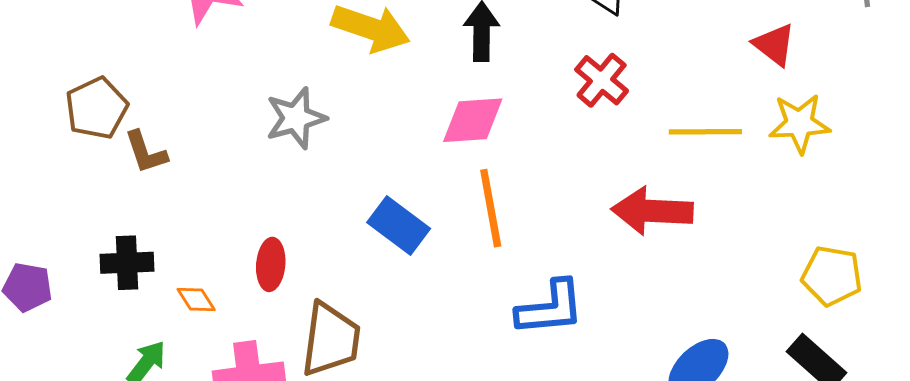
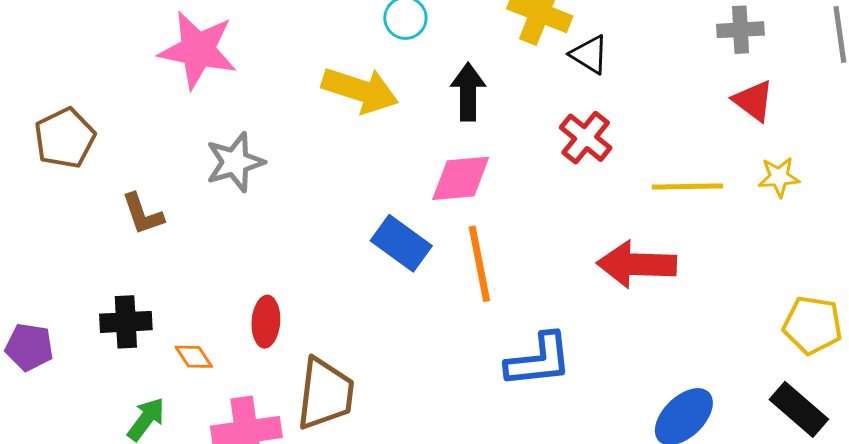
brown pentagon: (96, 108) -> (65, 138), moved
gray star: (296, 118) -> (235, 162), moved
yellow star: (799, 123) -> (779, 177), size x0.7
blue rectangle: (399, 226) -> (401, 243), moved

